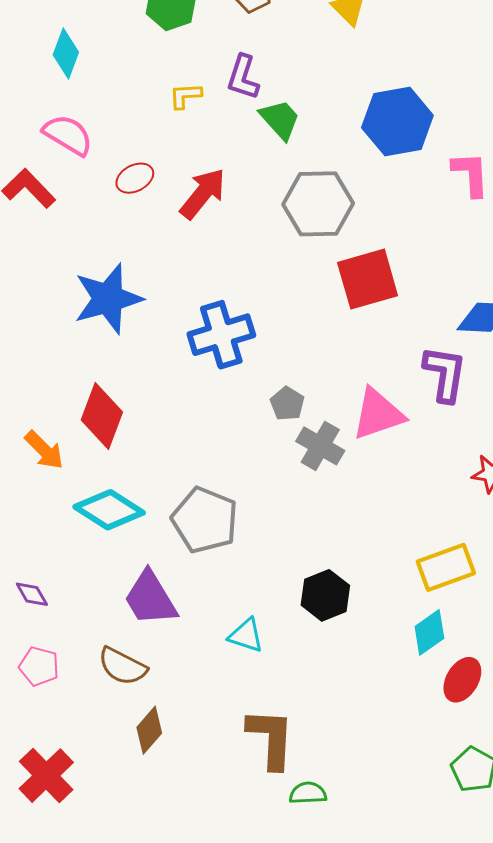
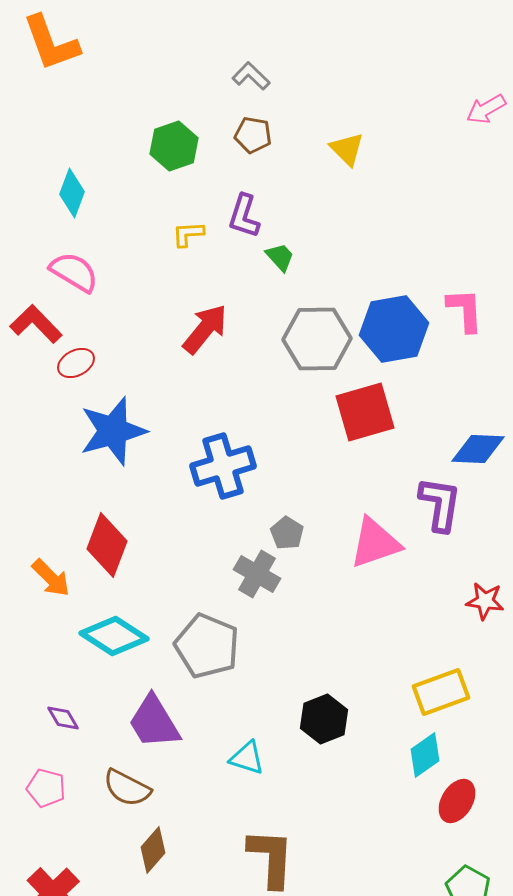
green trapezoid: (280, 119) -> (280, 257), size x0.7
blue hexagon: (397, 121) -> (394, 329), moved
red ellipse: (135, 178) -> (76, 363), moved
gray cross: (320, 446) -> (257, 574), moved
purple diamond: (32, 594) -> (63, 718), moved

